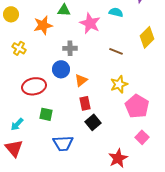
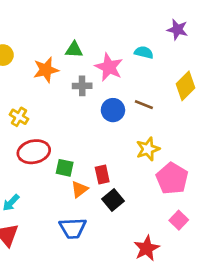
yellow cross: (19, 48) -> (19, 117), moved
gray cross: (70, 48) -> (82, 86), moved
blue circle: (61, 69) -> (113, 110), moved
orange triangle: (81, 80) -> (79, 189), moved
green square: (46, 114) -> (65, 168), moved

